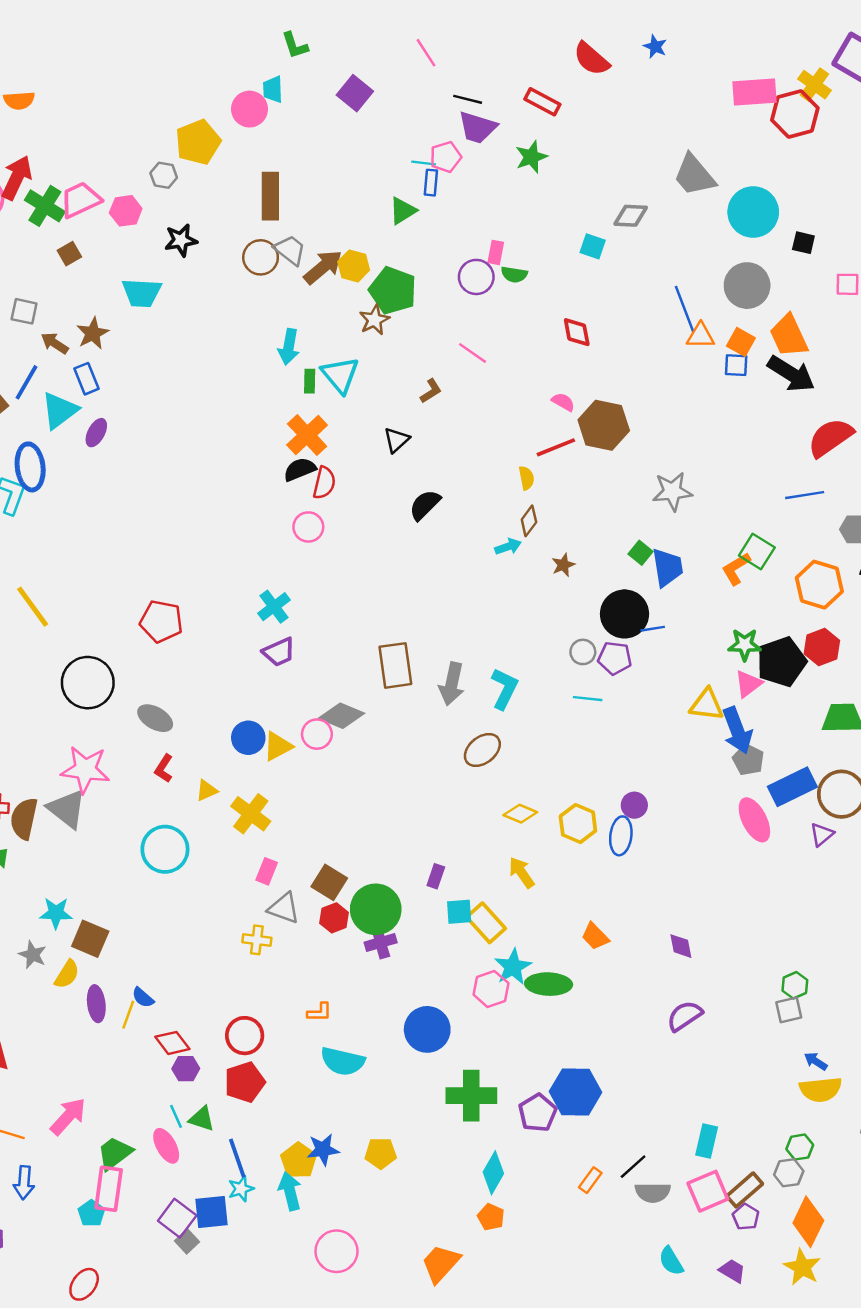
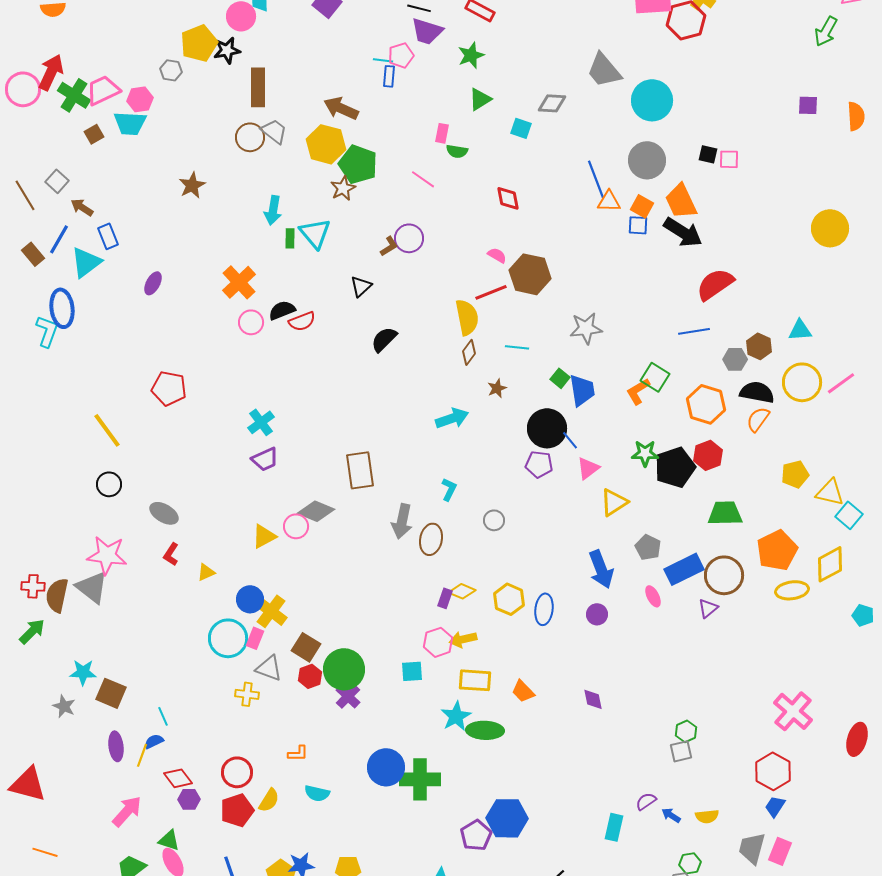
green triangle: (403, 211) -> (480, 99), moved
black star: (181, 240) -> (227, 50), moved
black square: (803, 243) -> (708, 154), moved
yellow hexagon: (354, 266) -> (326, 144), size x1.5
brown arrow: (323, 267) -> (341, 108), moved, turned -116
purple circle: (476, 277) -> (409, 238), moved
cyan trapezoid: (142, 293) -> (130, 123), moved
gray square: (24, 311) -> (57, 181), turned 30
brown star: (93, 333) -> (192, 185), moved
pink line: (473, 353) -> (423, 179), moved
purple ellipse: (96, 433) -> (153, 283), moved
orange cross: (307, 435) -> (239, 282), moved
yellow semicircle: (526, 478) -> (467, 317), size x1.8
red semicircle: (324, 483) -> (302, 321), turned 56
pink circle: (308, 527) -> (251, 322), moved
cyan arrow: (508, 547) -> (452, 418), moved, size x1.5
yellow line: (33, 607) -> (107, 430), moved
red pentagon: (161, 621) -> (169, 388), moved
blue line: (653, 629) -> (570, 440), turned 60
gray circle: (583, 652) -> (494, 520), moved
black circle: (88, 683) -> (109, 484), size x0.6
gray arrow: (452, 684) -> (402, 521), moved
pink triangle: (748, 684) -> (588, 468), moved
cyan L-shape: (504, 689) -> (449, 489), size x0.7
cyan line: (588, 699) -> (517, 347), moved
yellow triangle: (707, 705) -> (614, 502), turned -40
blue arrow: (737, 730) -> (601, 569), moved
blue circle: (248, 738) -> (250, 599), moved
brown ellipse: (482, 750) -> (431, 539), turned -40
purple circle: (634, 805) -> (597, 614), moved
yellow cross: (251, 814) -> (271, 611), moved
pink ellipse: (754, 820) -> (653, 596), size x0.6
cyan circle: (165, 849) -> (228, 638), moved
yellow arrow: (522, 873) -> (463, 639), turned -68
purple rectangle: (436, 876) -> (445, 598), moved
yellow rectangle: (486, 923) -> (475, 680), moved, turned -44
purple cross: (381, 942) -> (348, 696), turned -30
yellow semicircle: (67, 974) -> (269, 800), moved
pink hexagon: (491, 989) -> (438, 642), moved
blue semicircle: (143, 998) -> (154, 741), turned 114
purple semicircle: (685, 1016) -> (646, 801), moved, size x0.7
cyan semicircle: (343, 1061) -> (317, 793), size x0.7
blue arrow: (816, 1061) -> (671, 815), moved
yellow semicircle: (821, 1089) -> (707, 816), size x0.7
green cross: (471, 1096) -> (420, 779), moved
pink arrow: (68, 1116) -> (127, 811), moved
cyan line: (176, 1116) -> (163, 716), moved
green triangle: (202, 1119) -> (169, 840), moved
cyan rectangle: (707, 1141) -> (614, 827), moved

